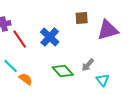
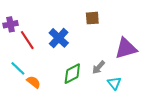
purple triangle: (108, 30) -> (126, 48), moved
green diamond: (63, 71) -> (72, 74), turned -75

